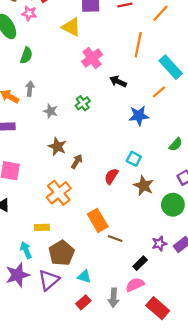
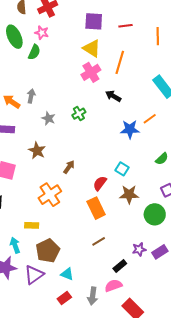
pink star: (29, 13) -> (42, 33), moved
orange line: (160, 13) -> (158, 36), turned -48
yellow triangle: (71, 27) -> (92, 48), moved
orange line: (138, 45) -> (120, 62), moved
green semicircle: (26, 55) -> (34, 52), moved
orange line: (159, 92) -> (150, 119), moved
brown star: (57, 147) -> (37, 151), moved
brown star: (144, 186) -> (129, 194), turned -30
orange rectangle: (98, 220) -> (96, 208), moved
brown line: (115, 239) -> (99, 241), turned -56

